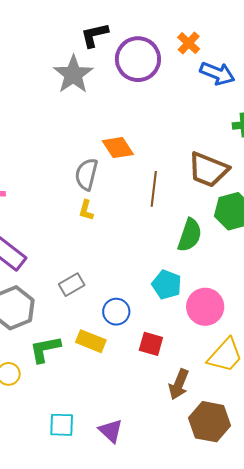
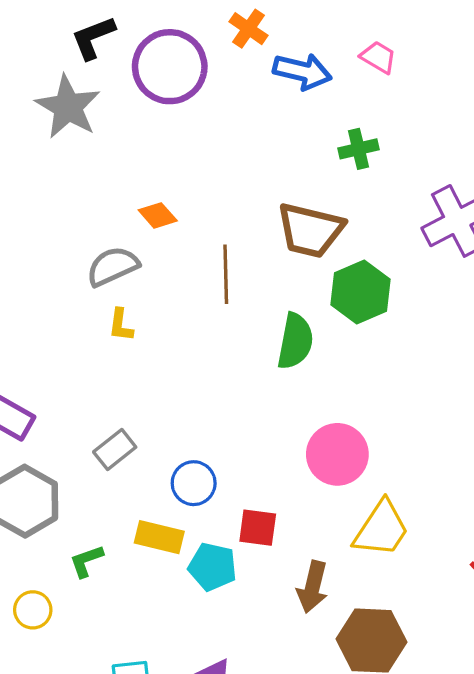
orange diamond: (118, 148) -> (158, 215), size x0.7
gray semicircle: (86, 174) -> (113, 266), turned 60
cyan pentagon: (167, 285) -> (212, 567), moved
green L-shape: (45, 349) -> (86, 561), size x0.7

